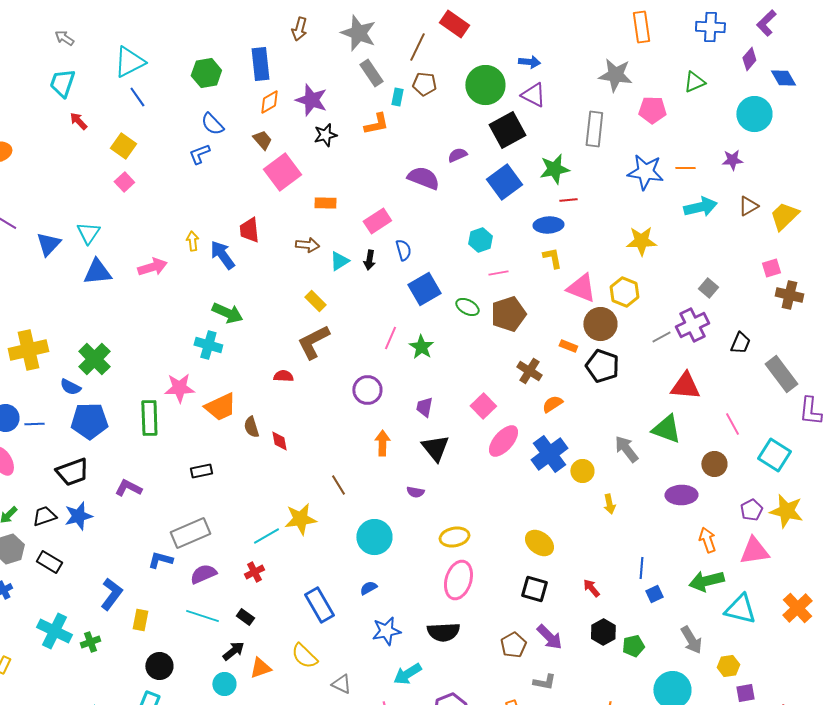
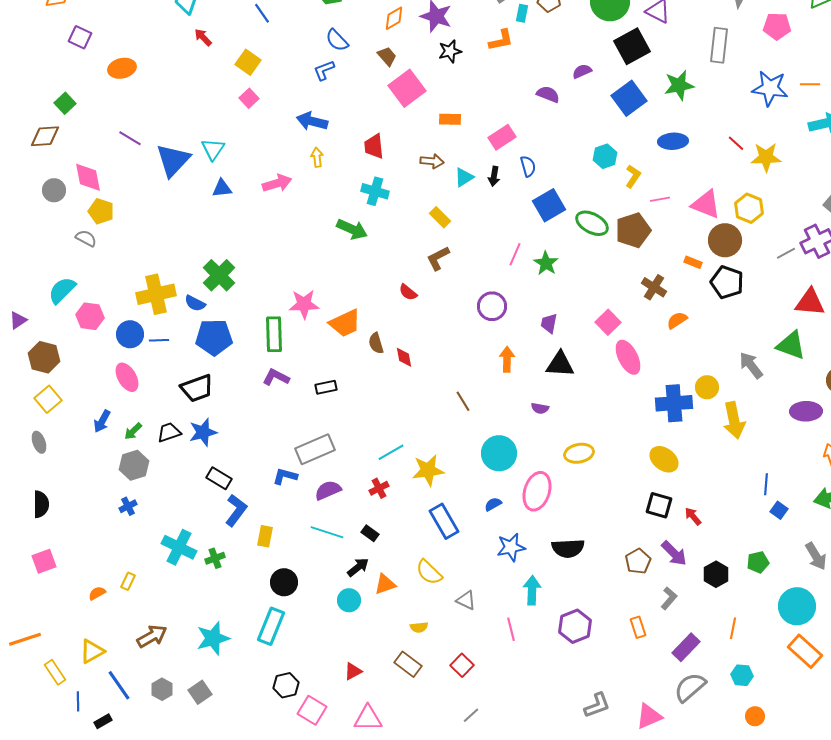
purple semicircle: (423, 178) -> (548, 94), size x0.7
red line: (568, 200) -> (736, 143), moved, turned 48
blue triangle: (48, 244) -> (173, 160), size x1.4
blue arrow: (222, 255) -> (312, 121), moved, turned -40
yellow L-shape: (552, 258) -> (633, 176), moved, turned 45
blue triangle: (97, 272) -> (222, 188), size x0.7
pink line: (498, 273) -> (660, 199), moved
green ellipse: (467, 307) -> (592, 223), size x1.4
brown L-shape: (313, 342) -> (438, 258), size x0.7
cyan cross: (208, 345) -> (375, 191), moved
yellow cross: (28, 350) -> (156, 294), moved
red semicircle: (283, 376) -> (408, 292), turned -144
pink ellipse: (503, 441) -> (628, 357), turned -68
black triangle: (435, 448) -> (560, 364), turned -48
blue cross: (549, 454) -> (674, 403), moved, turned 33
purple L-shape: (128, 488) -> (276, 377), moved
yellow arrow: (609, 504) -> (734, 420), size x1.8
yellow star: (300, 519) -> (428, 470), moved
black rectangle: (49, 562) -> (219, 478), moved
pink ellipse: (458, 580) -> (537, 491), moved
red arrow: (591, 588) -> (693, 516), moved
blue square: (654, 594) -> (779, 510), turned -30
black hexagon: (603, 632) -> (716, 574), moved
cyan arrow: (407, 674) -> (532, 590), turned 124
gray L-shape: (544, 682) -> (669, 598), turned -60

